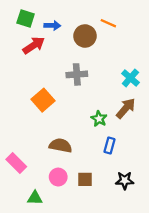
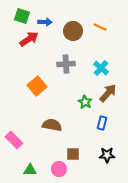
orange line: (108, 23) -> (100, 27), moved
cyan cross: (130, 78) -> (101, 68), moved
blue rectangle: (109, 146) -> (102, 123), moved
pink circle: (58, 177) -> (59, 169), moved

